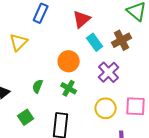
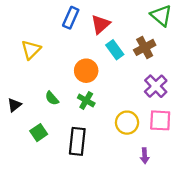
blue rectangle: (41, 13) -> (71, 18), moved
purple cross: (109, 72) -> (156, 86), moved
green semicircle: (38, 86) -> (52, 98), turned -64

